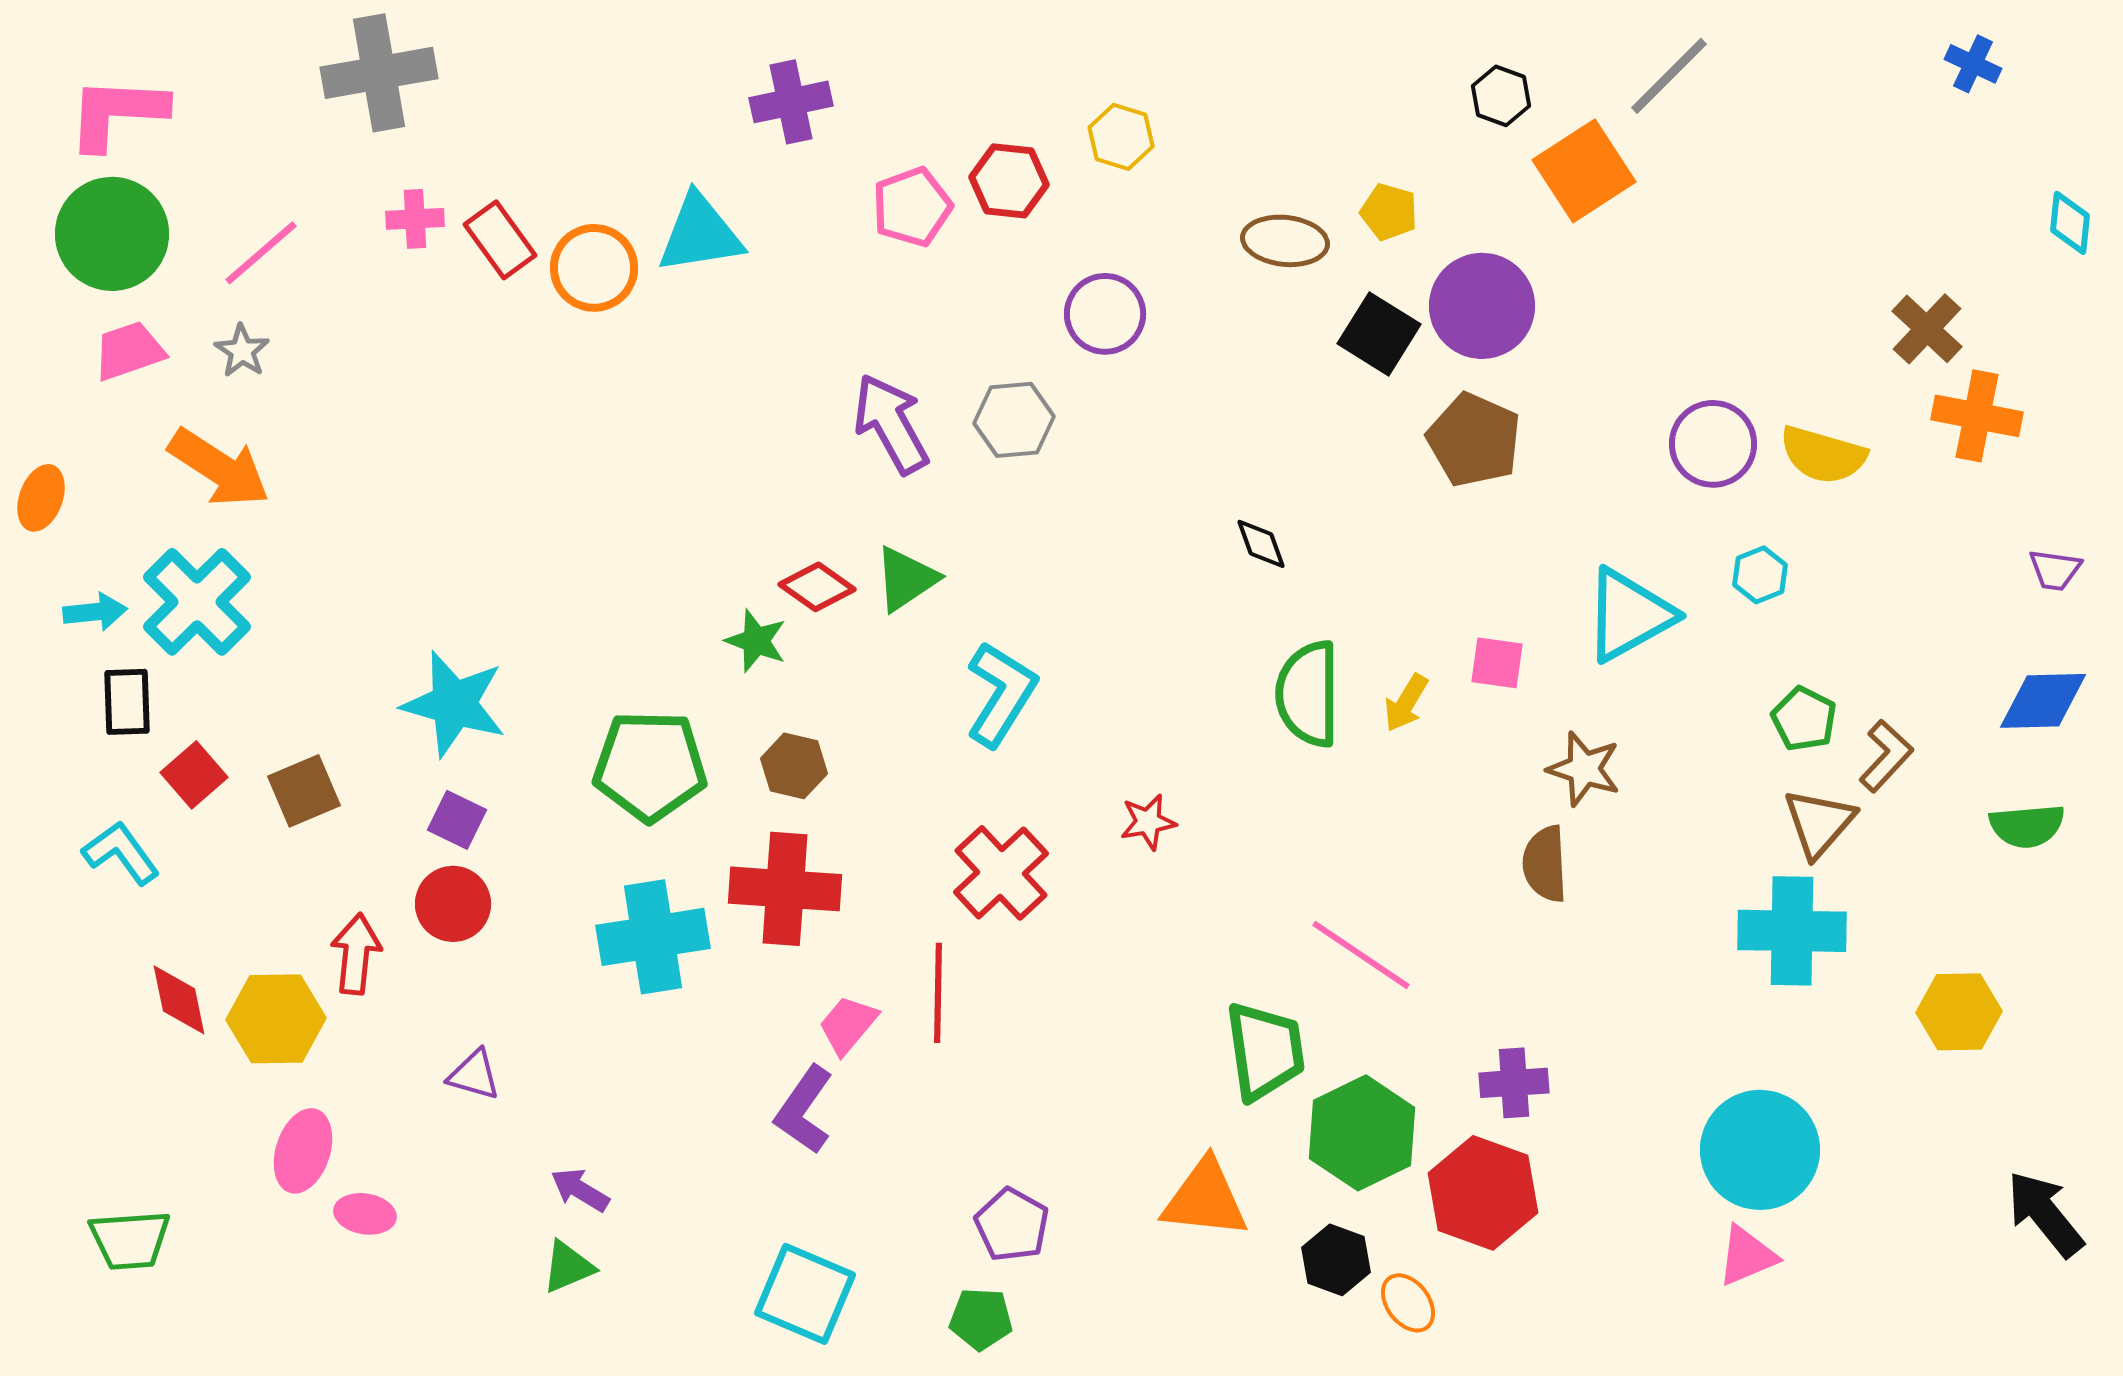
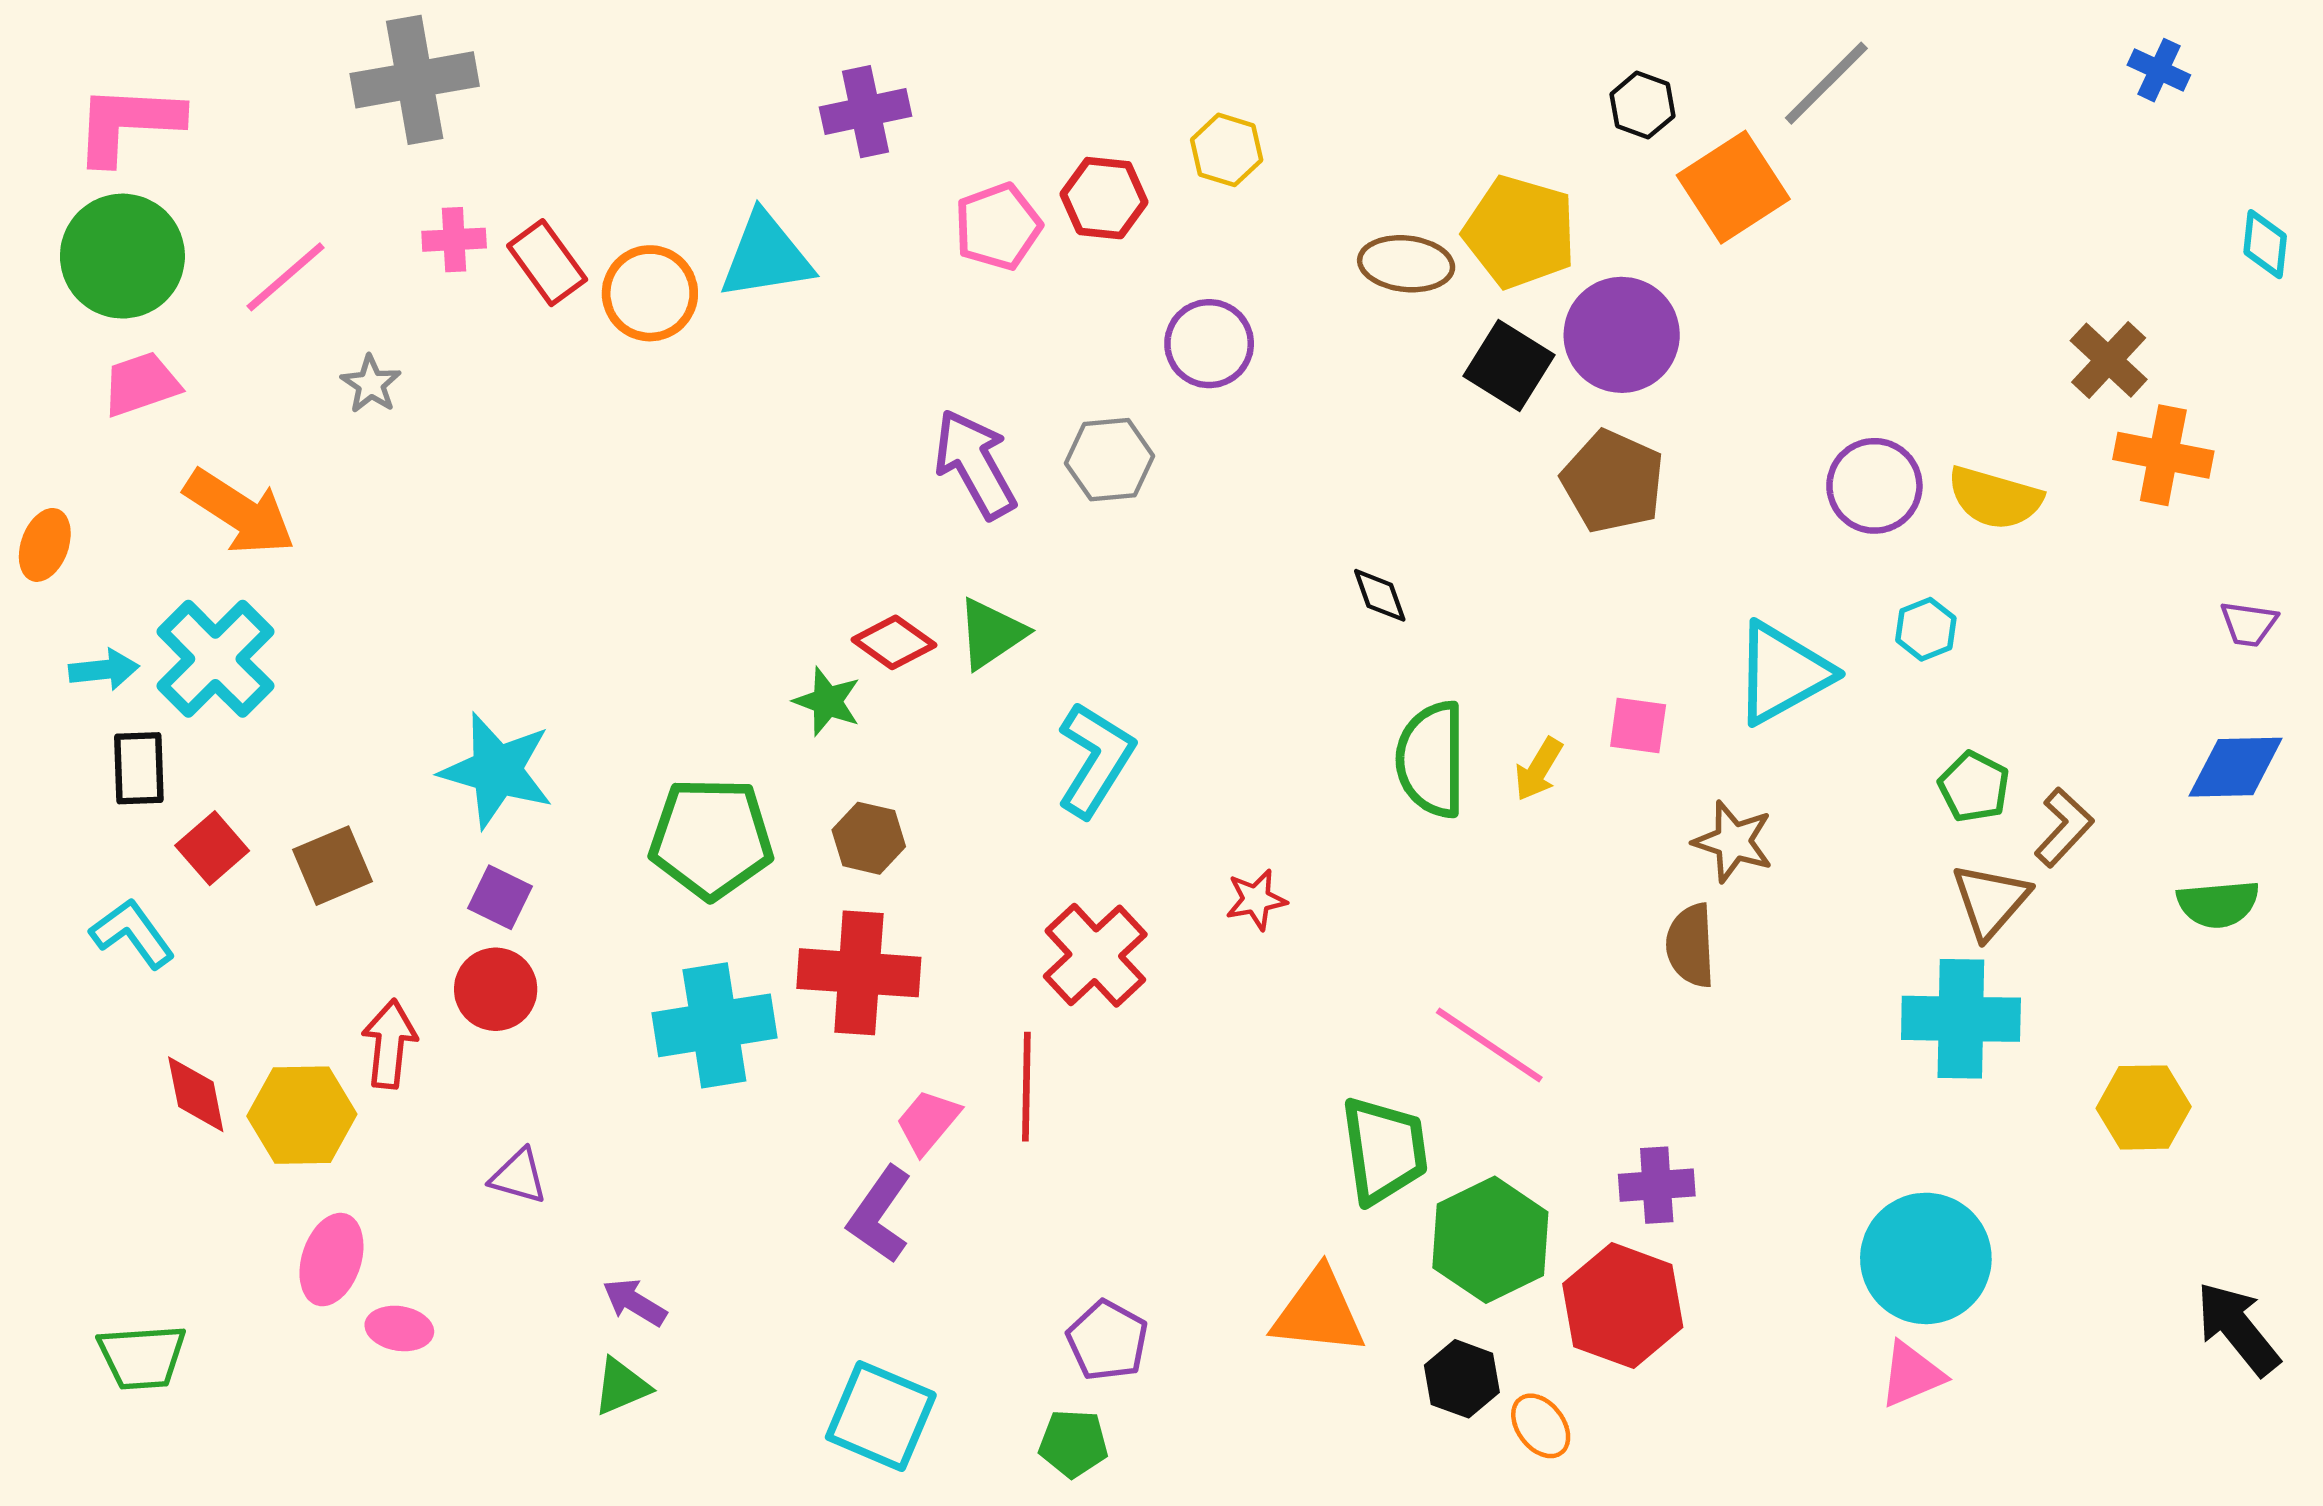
yellow pentagon: (1389, 212) -> (1520, 232), size x1.8
gray star: (242, 351) -> (371, 384), moved

